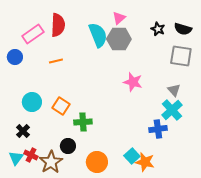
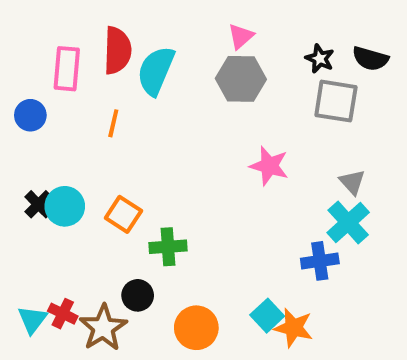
pink rectangle: (33, 34) -> (67, 69), turned -50
cyan semicircle: (98, 35) -> (156, 71), moved, turned -135
gray square: (181, 56) -> (336, 101), moved
orange line: (56, 61) -> (113, 123), turned -64
black cross: (23, 131) -> (38, 204), moved

